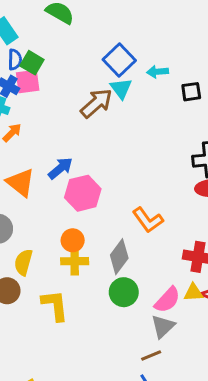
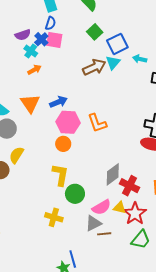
green square: (32, 63) -> (95, 32), moved
orange L-shape: (148, 220) -> (97, 123), moved
orange circle: (73, 240) -> (63, 144), moved
gray diamond: (119, 257) -> (113, 174), moved
yellow cross: (75, 261) -> (54, 217), moved
yellow L-shape: (55, 305) -> (60, 175), moved
brown line: (151, 356) -> (104, 234), moved

